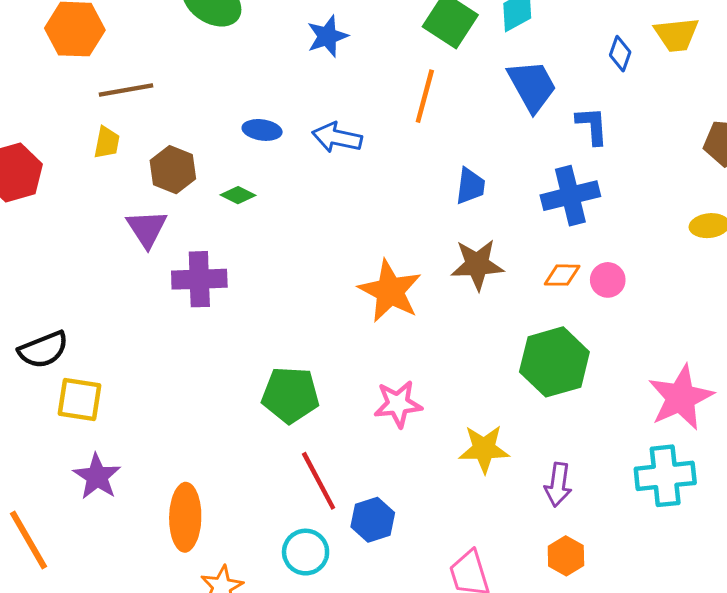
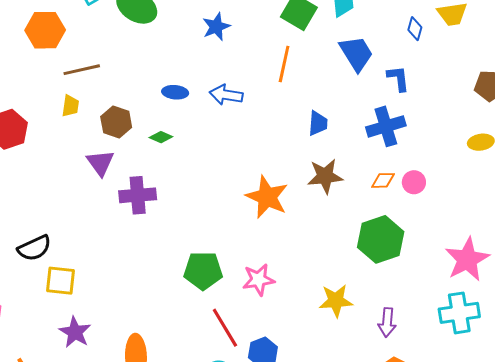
pink star: (398, 404) -> (258, 280), moved

